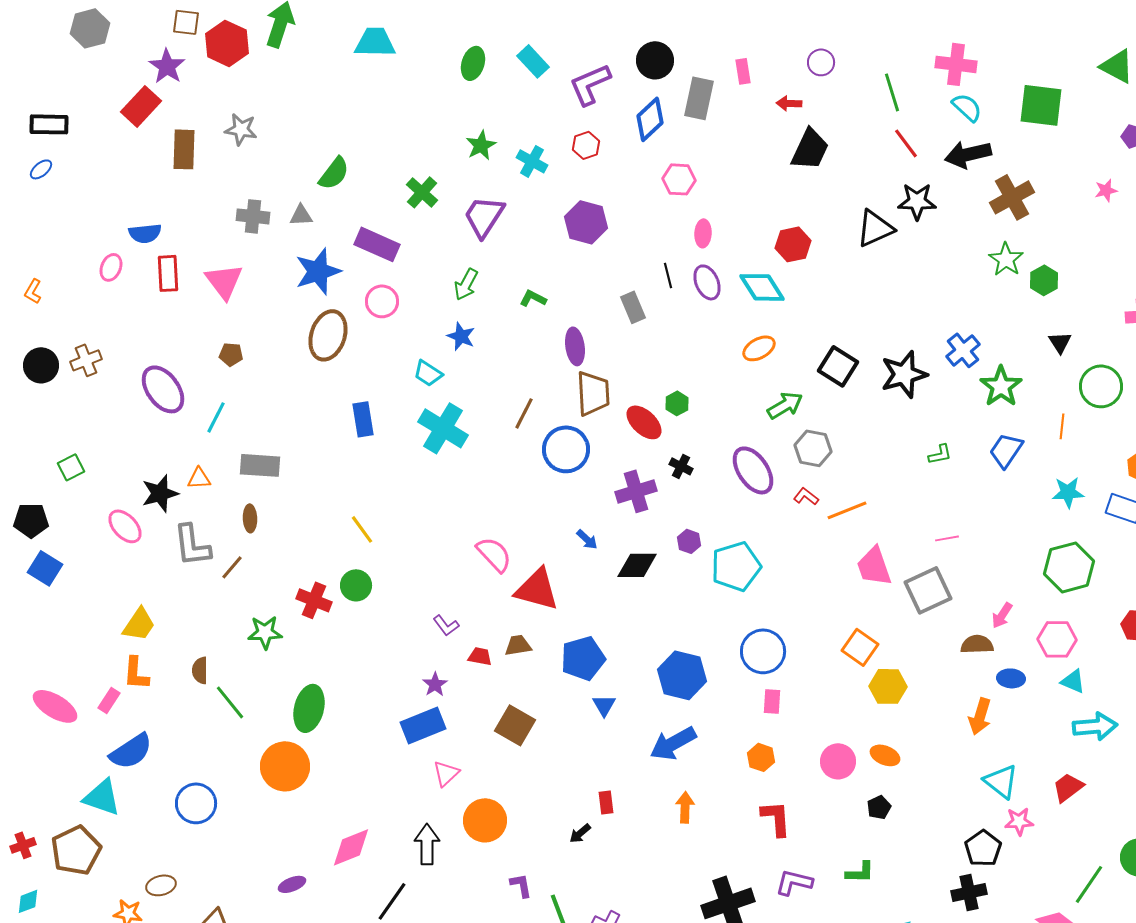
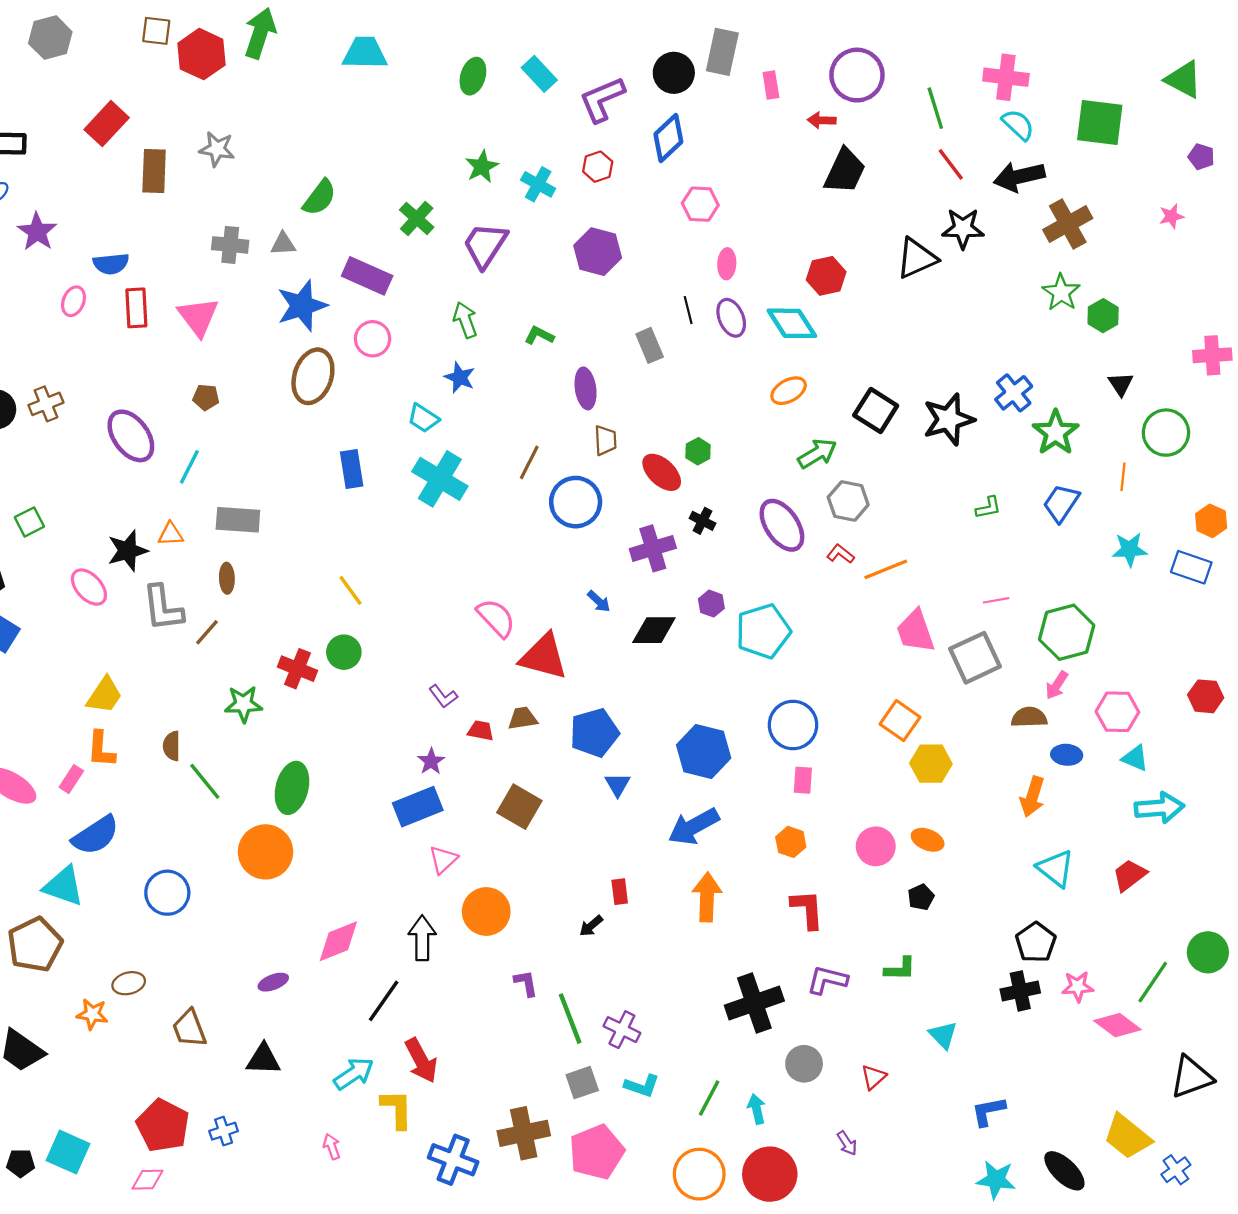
purple circle: (821, 62) -> (857, 75), size x1.8
purple star: (167, 66) -> (37, 232), moved
gray rectangle: (699, 98) -> (722, 52), moved
green arrow: (466, 284) -> (465, 320), turned 132
brown trapezoid: (593, 393) -> (605, 440), size x0.6
green hexagon: (1069, 567) -> (1067, 632), moved
orange arrow: (685, 807) -> (707, 897), size x1.4
pink star: (1019, 821) -> (1078, 987), moved

